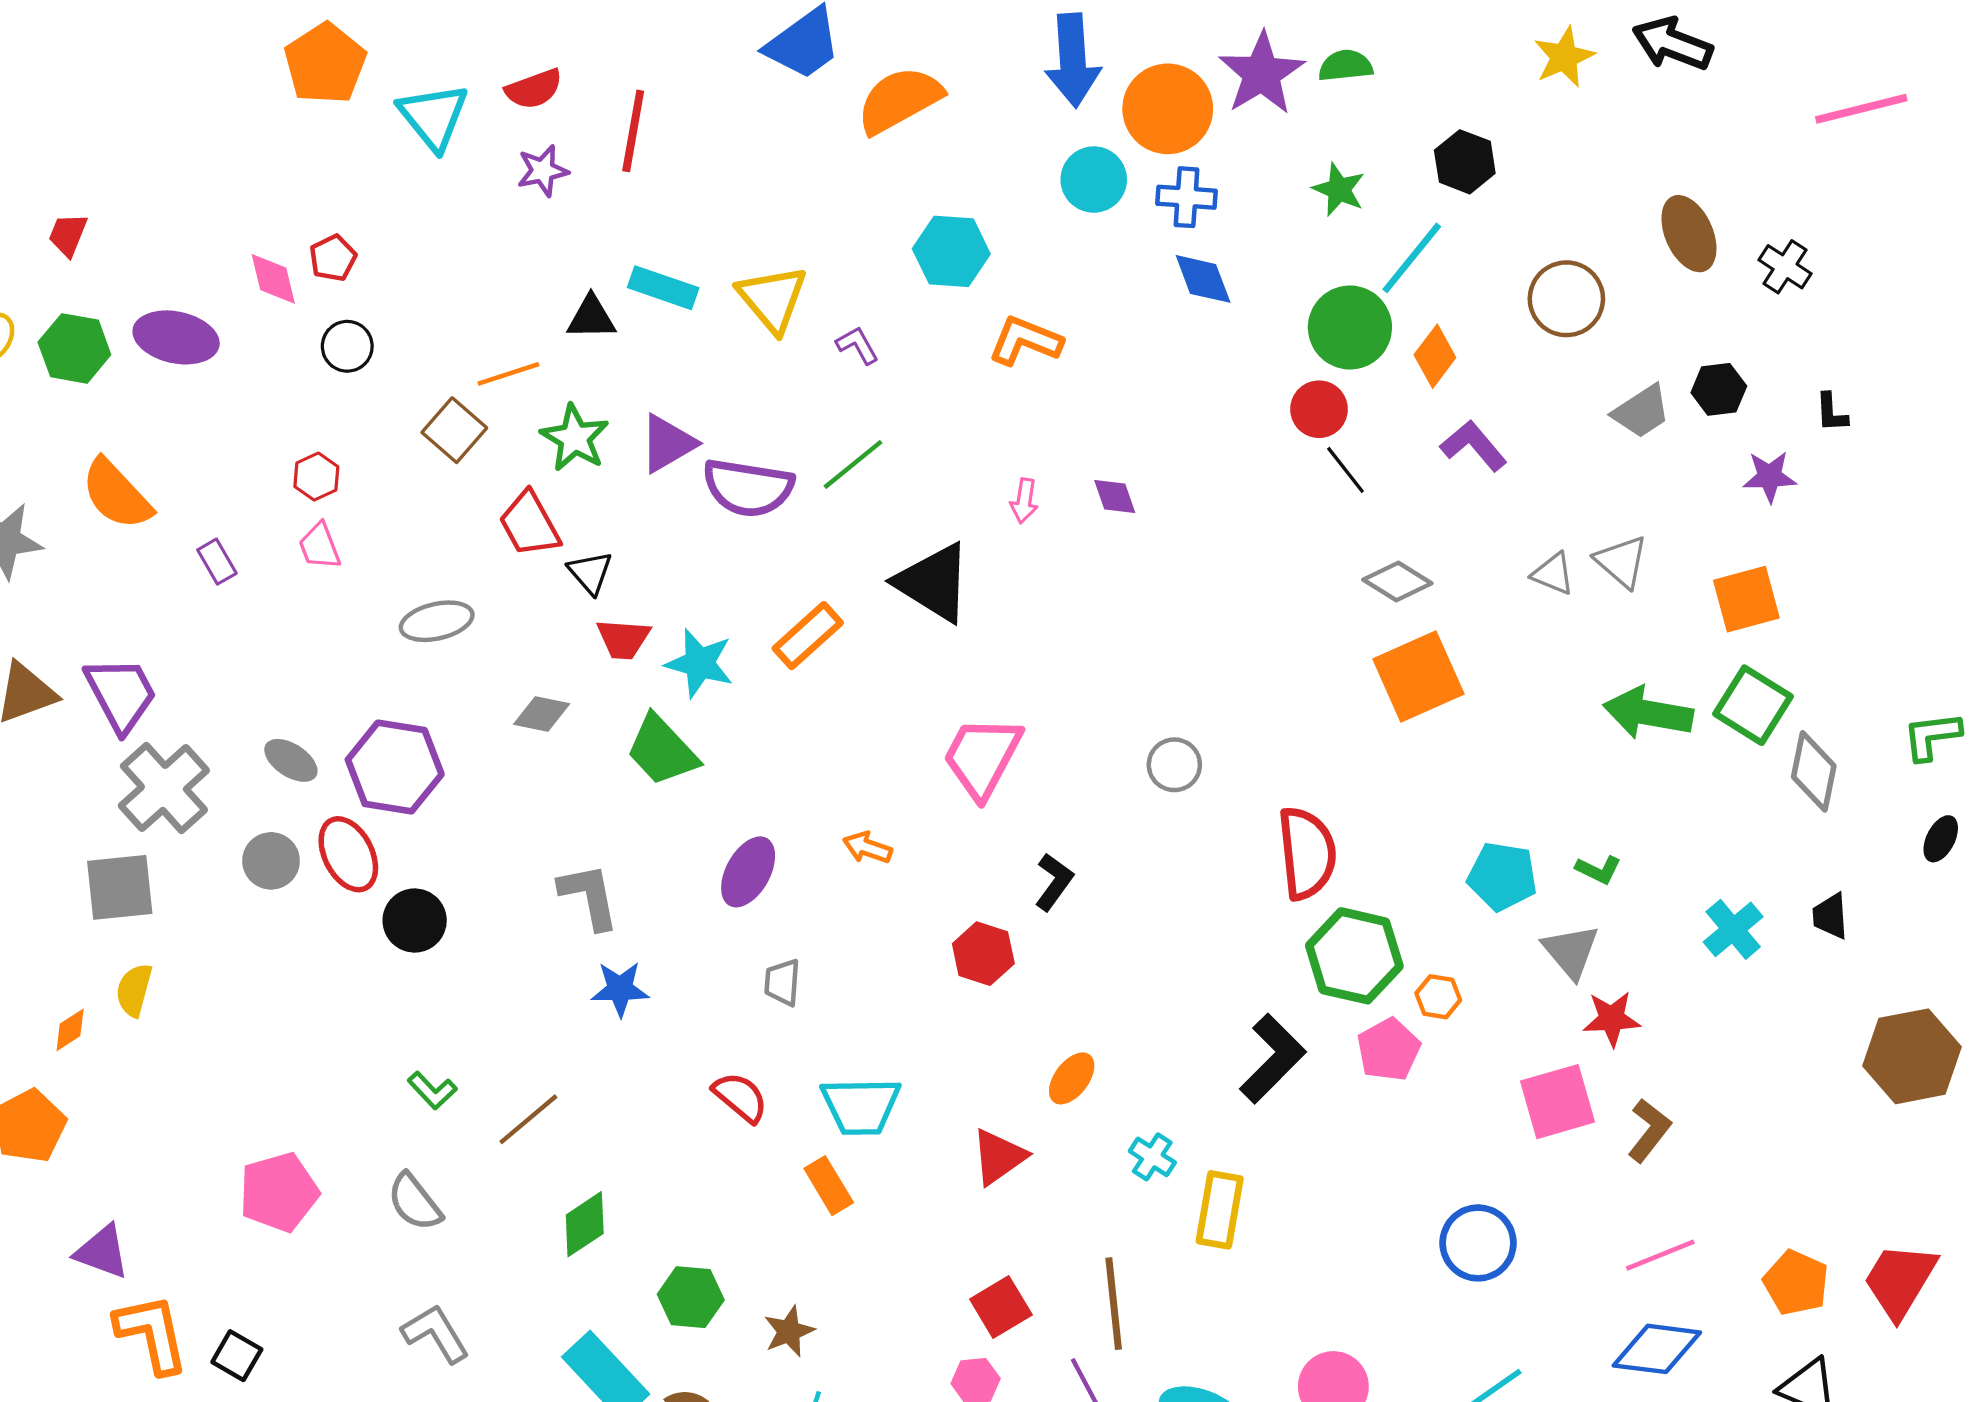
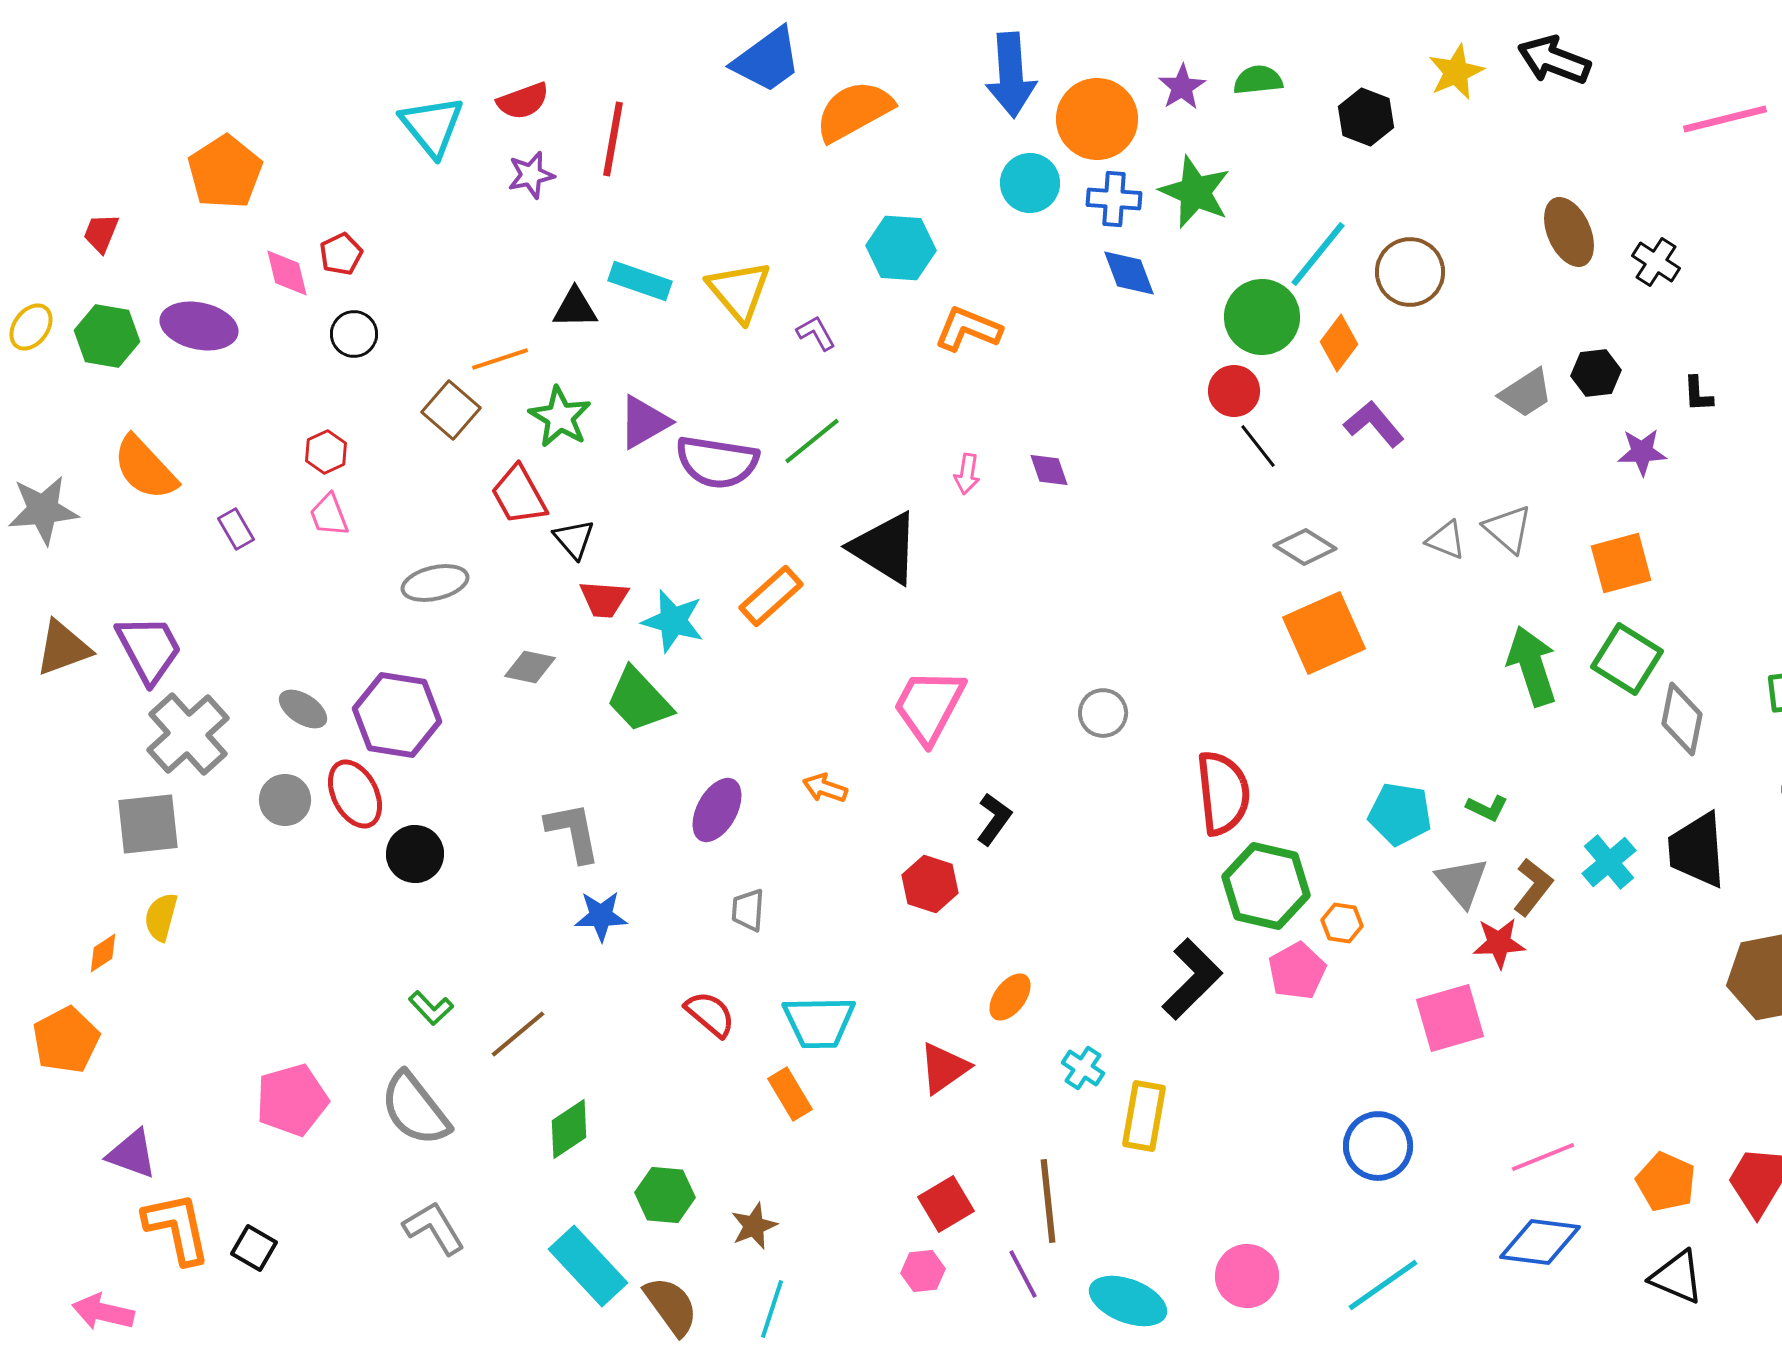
orange pentagon: (325, 64) -> (225, 172), moved
purple star: (1262, 74) -> (1182, 87), size x0.6
black hexagon: (1465, 162) -> (1366, 117), moved
green star: (1339, 189) -> (1195, 192), moved, size x1.5
brown circle: (1566, 299) -> (1410, 272), moved
green arrow: (1648, 713) -> (1532, 666), turned 62
black trapezoid: (1830, 916) -> (1697, 850), size x1.8
brown L-shape: (1649, 1130) -> (1533, 887), moved
gray semicircle: (415, 1202) -> (415, 1109), size x1.4

